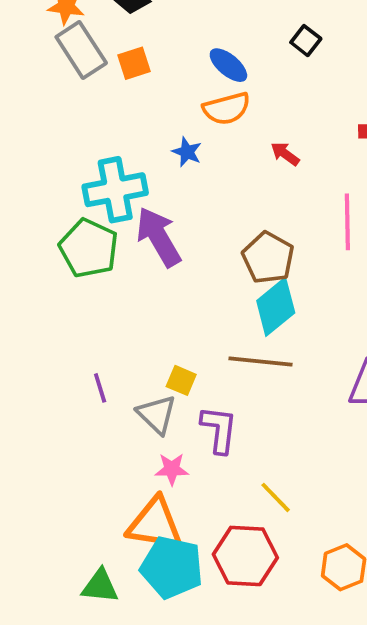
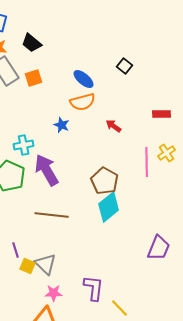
cyan cross: (115, 190) -> (24, 145), size x0.6
brown line: (261, 362) -> (52, 215), moved
yellow square: (181, 380) -> (28, 266), moved
purple L-shape: (219, 429) -> (94, 288), moved
yellow line: (276, 497) -> (120, 308), moved

